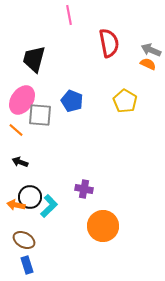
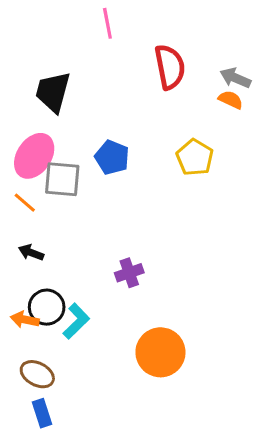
purple cross: (84, 189) -> (129, 273), moved, turned -30

